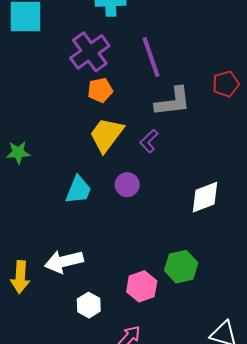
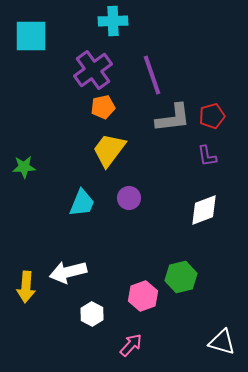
red pentagon: (226, 84) -> (212, 116), moved
purple L-shape: (149, 141) -> (207, 156), moved, turned -55

